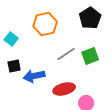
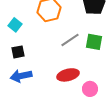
green square: (90, 56) -> (94, 42), turned 30
blue arrow: (34, 76) -> (21, 76), moved

